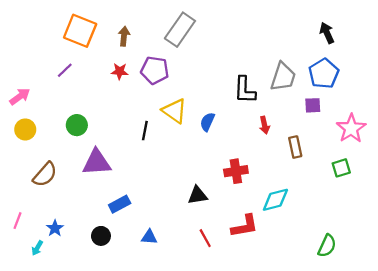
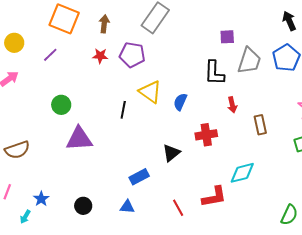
purple square: (313, 105) -> (227, 37), moved
yellow circle: (25, 129) -> (14, 43), moved
red cross: (236, 171) -> (206, 135), moved
brown semicircle: (45, 174) -> (17, 150), moved, turned 30
black triangle: (198, 195) -> (171, 153), moved, turned -30
blue rectangle: (120, 204) -> (139, 177), moved

